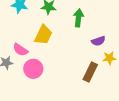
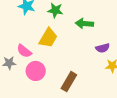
green arrow: (78, 18) -> (84, 24), turned -96
brown rectangle: (90, 72) -> (69, 82), moved

